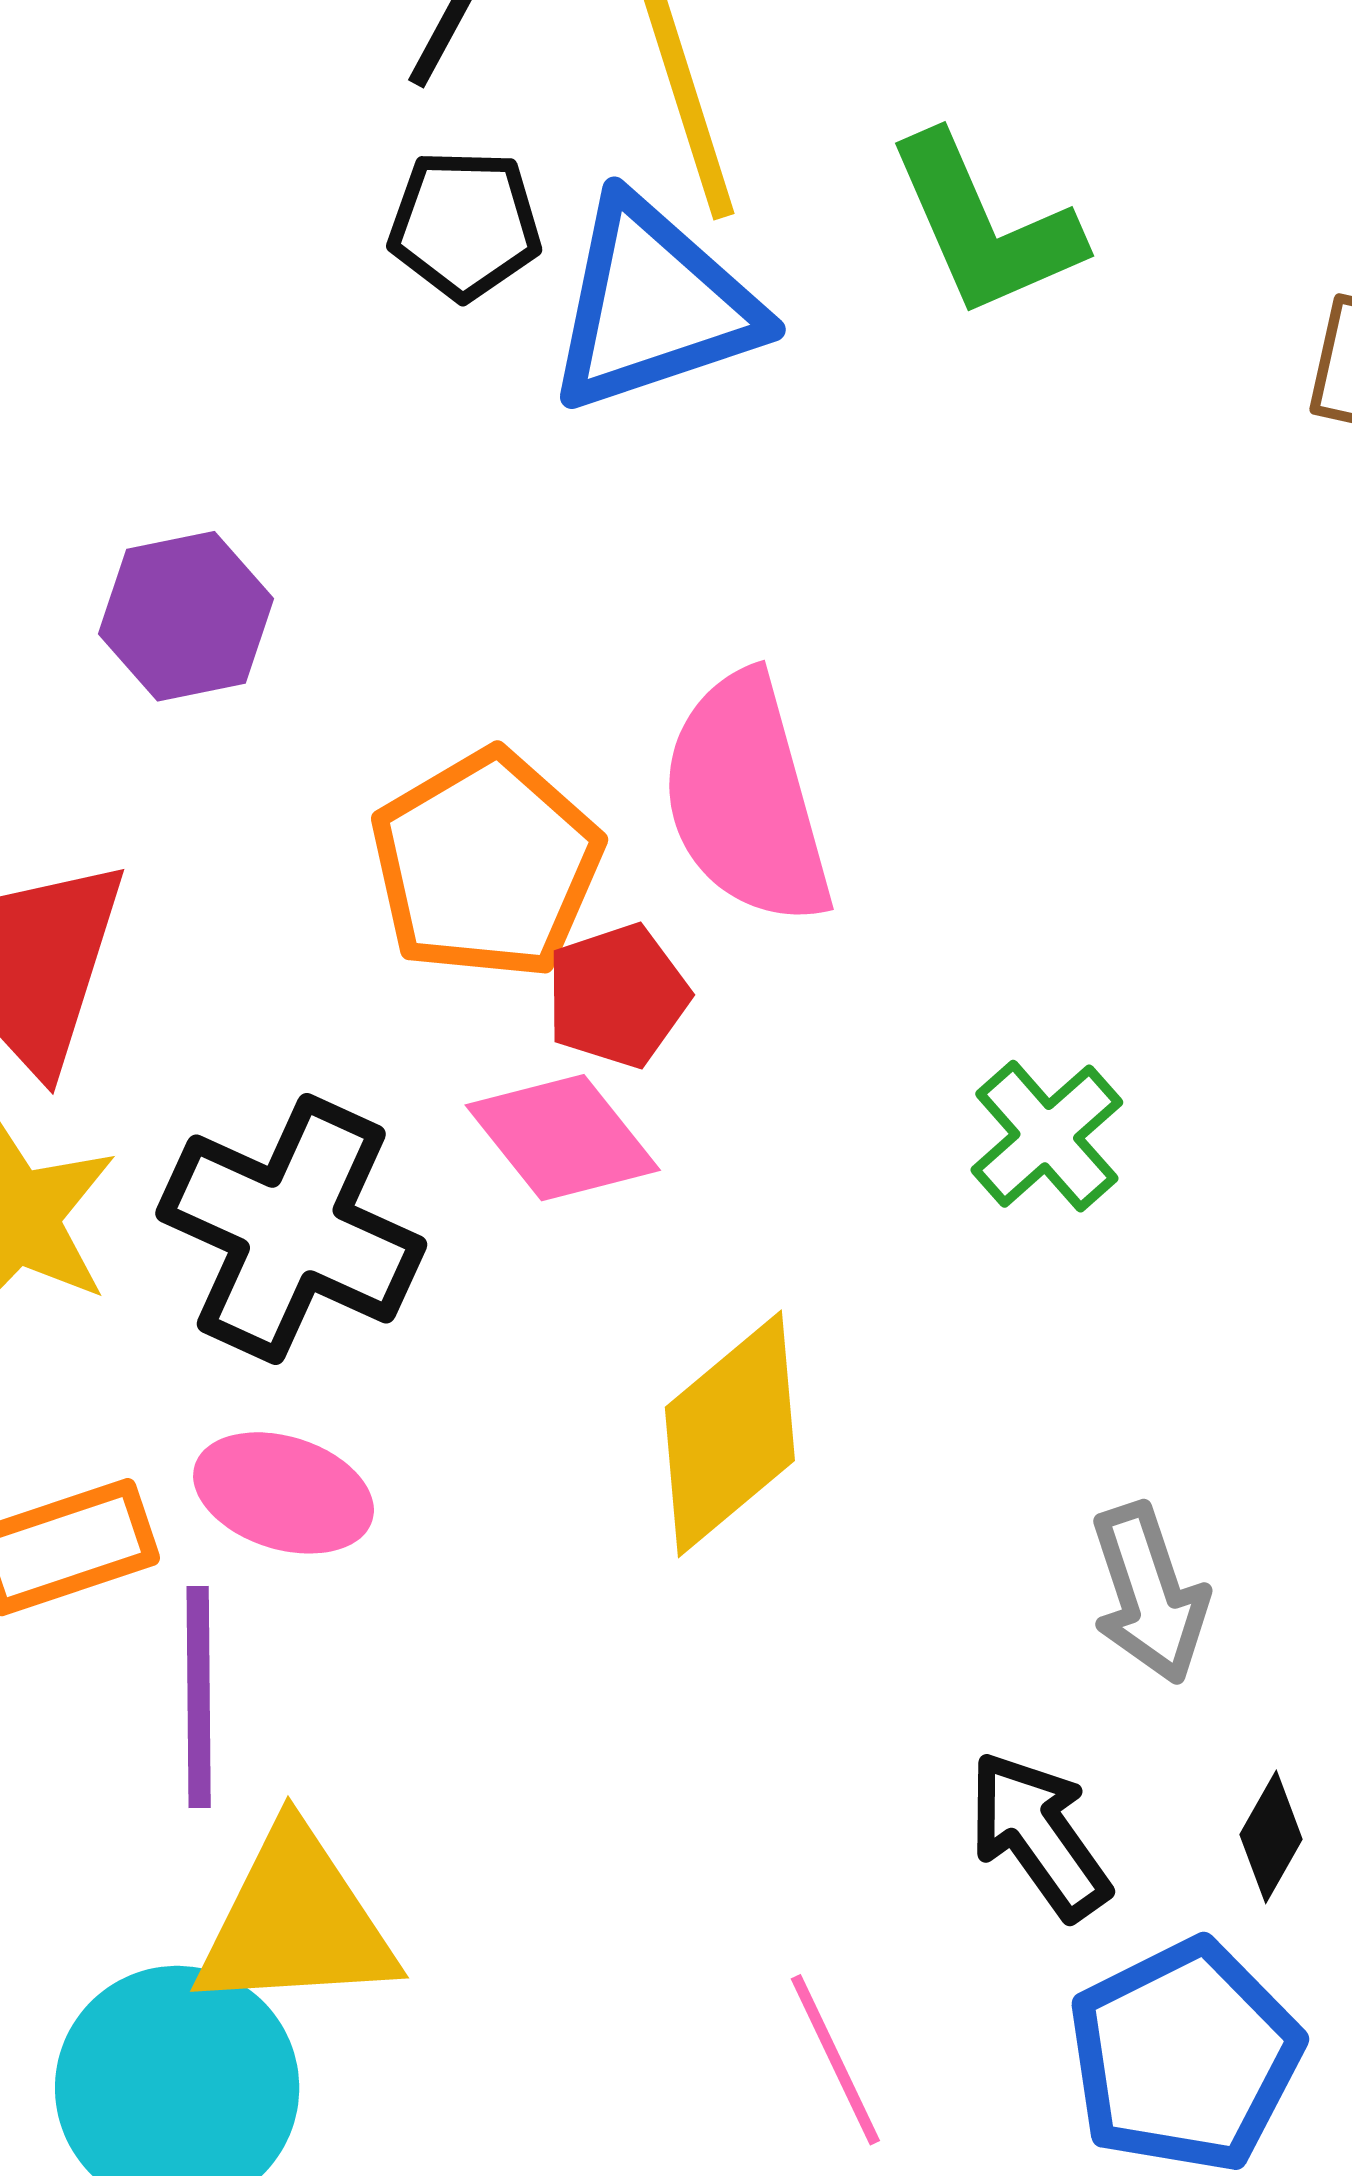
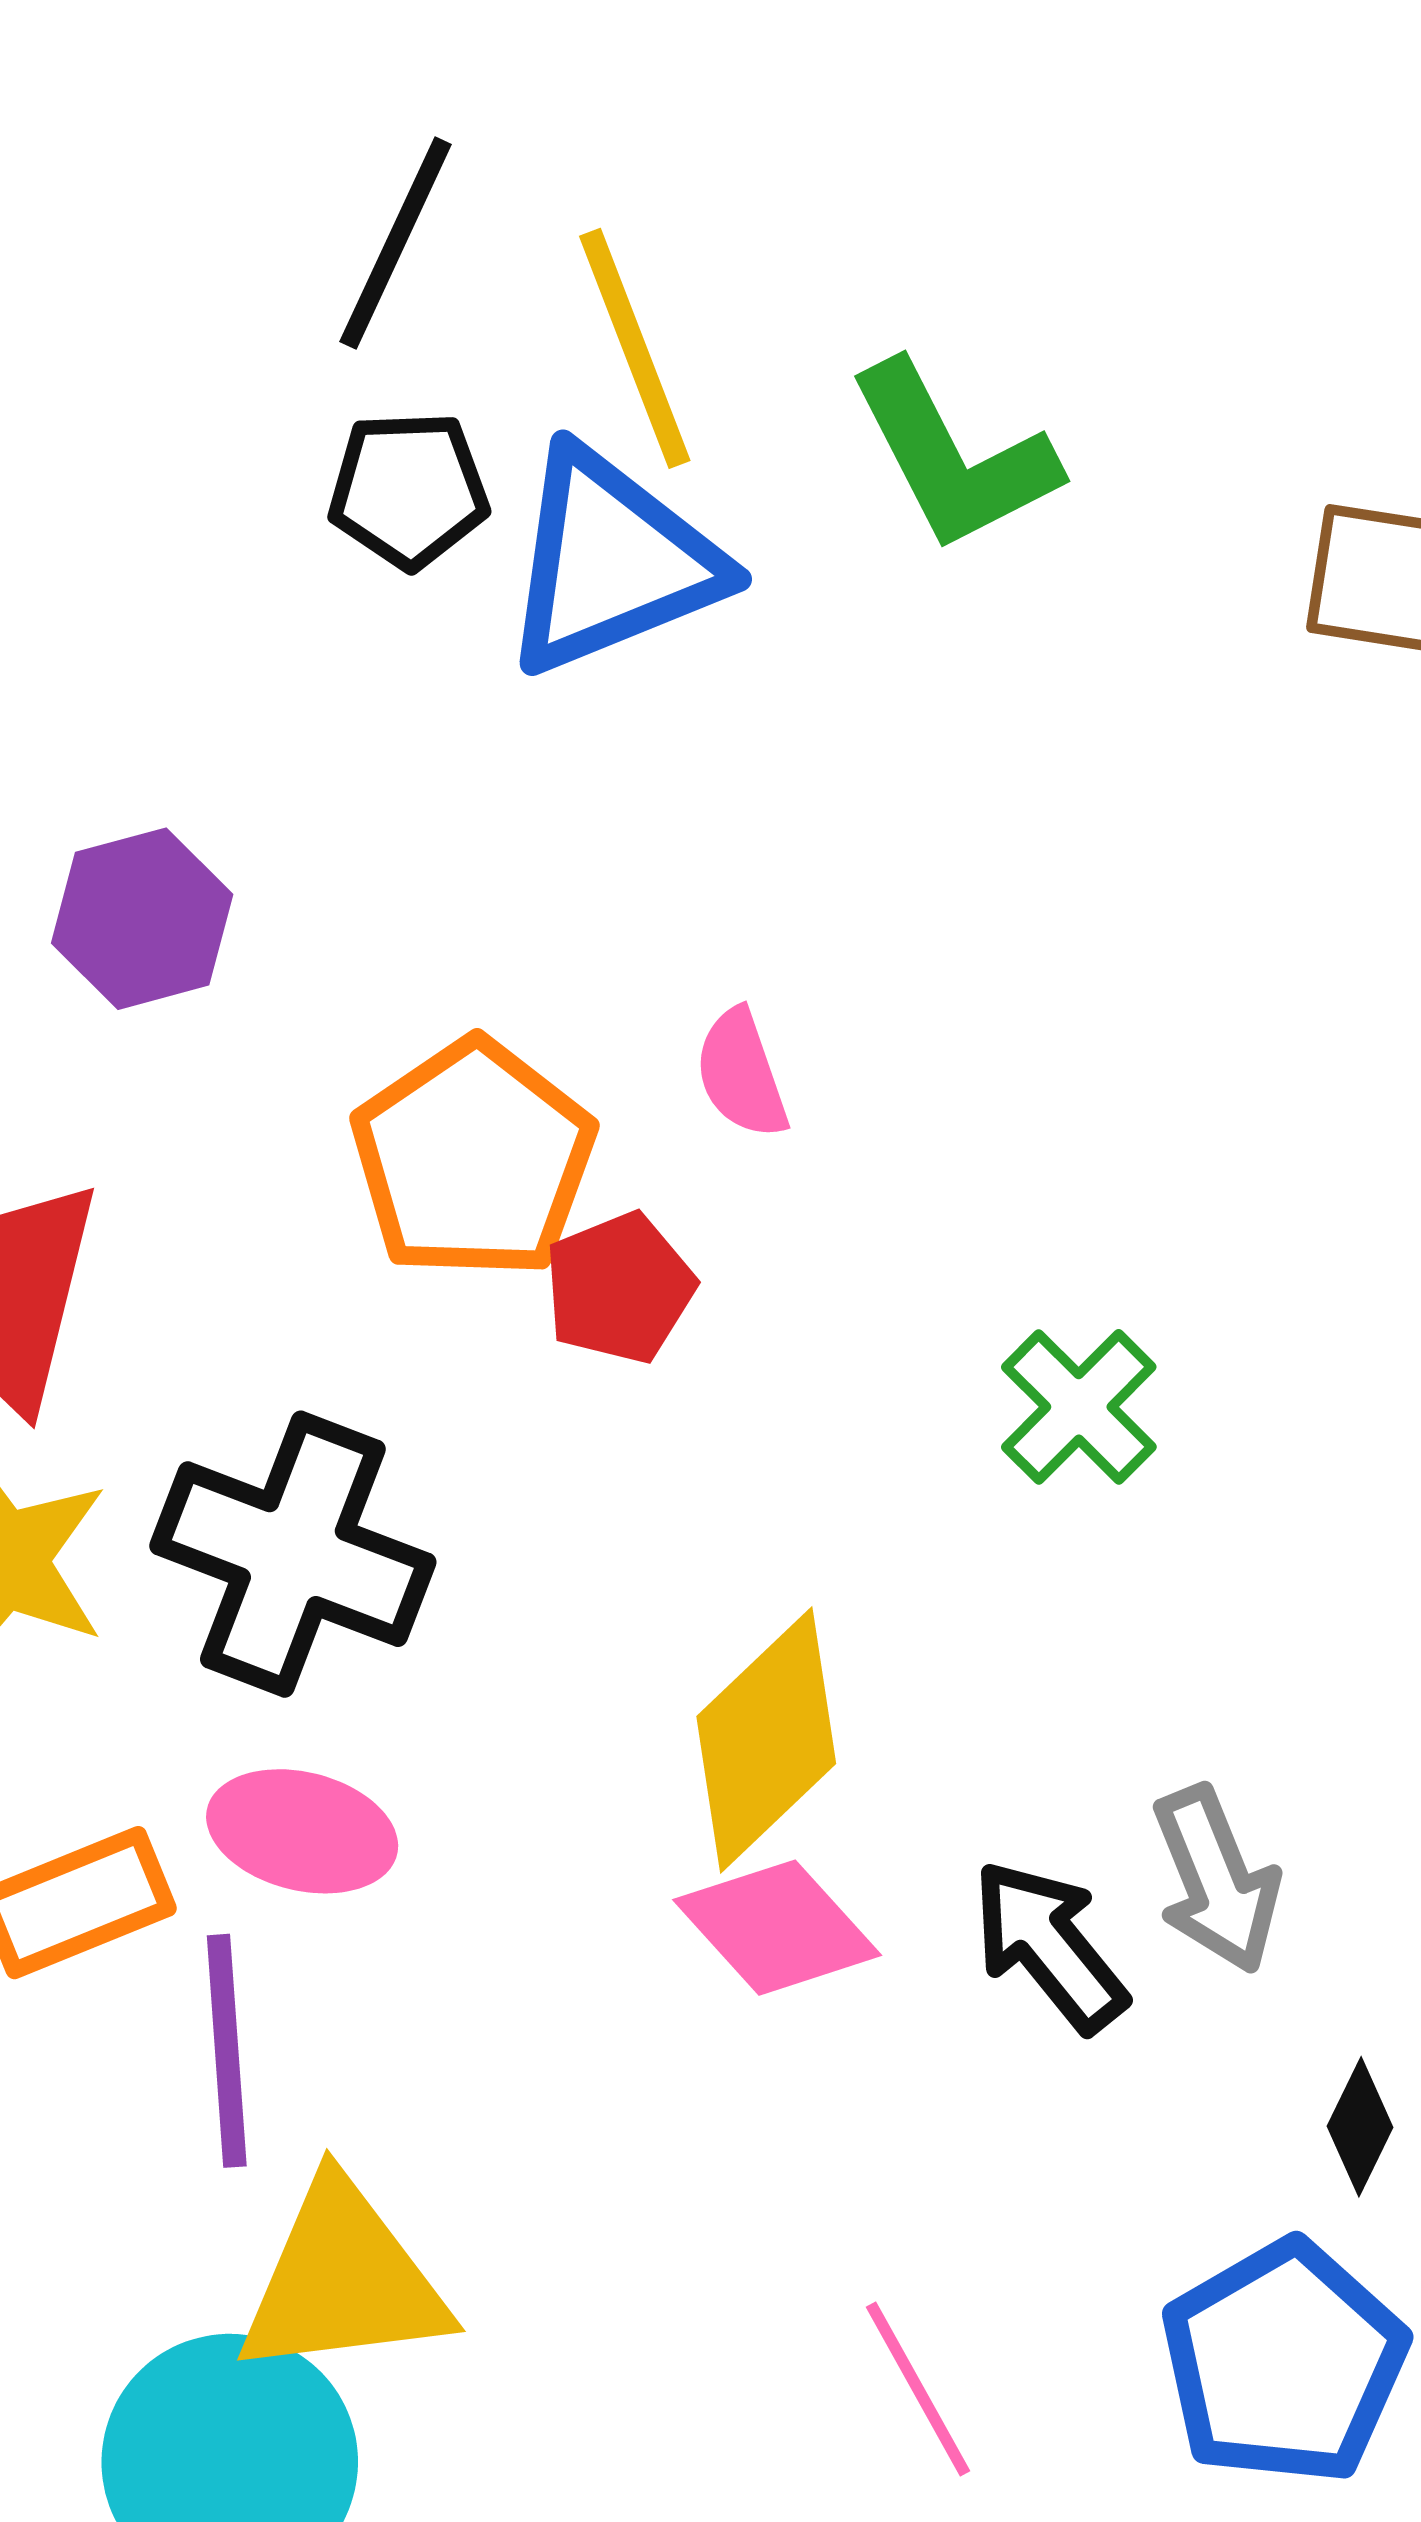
pink semicircle: (746, 799) -> (741, 1074), size x0.5
pink diamond: (563, 1138) -> (777, 1928), moved
black arrow: (1039, 1835) -> (1049, 1946), moved

